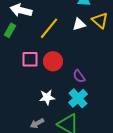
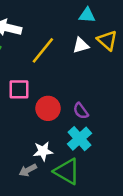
red circle: (53, 61) -> (48, 108), moved
white star: (47, 97) -> (43, 151), moved

